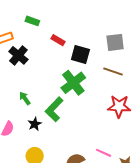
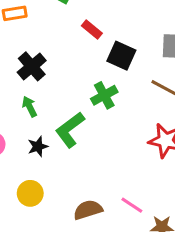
black cross: (18, 55) -> (32, 66), moved
green cross: (73, 83) -> (104, 95), size x0.7

